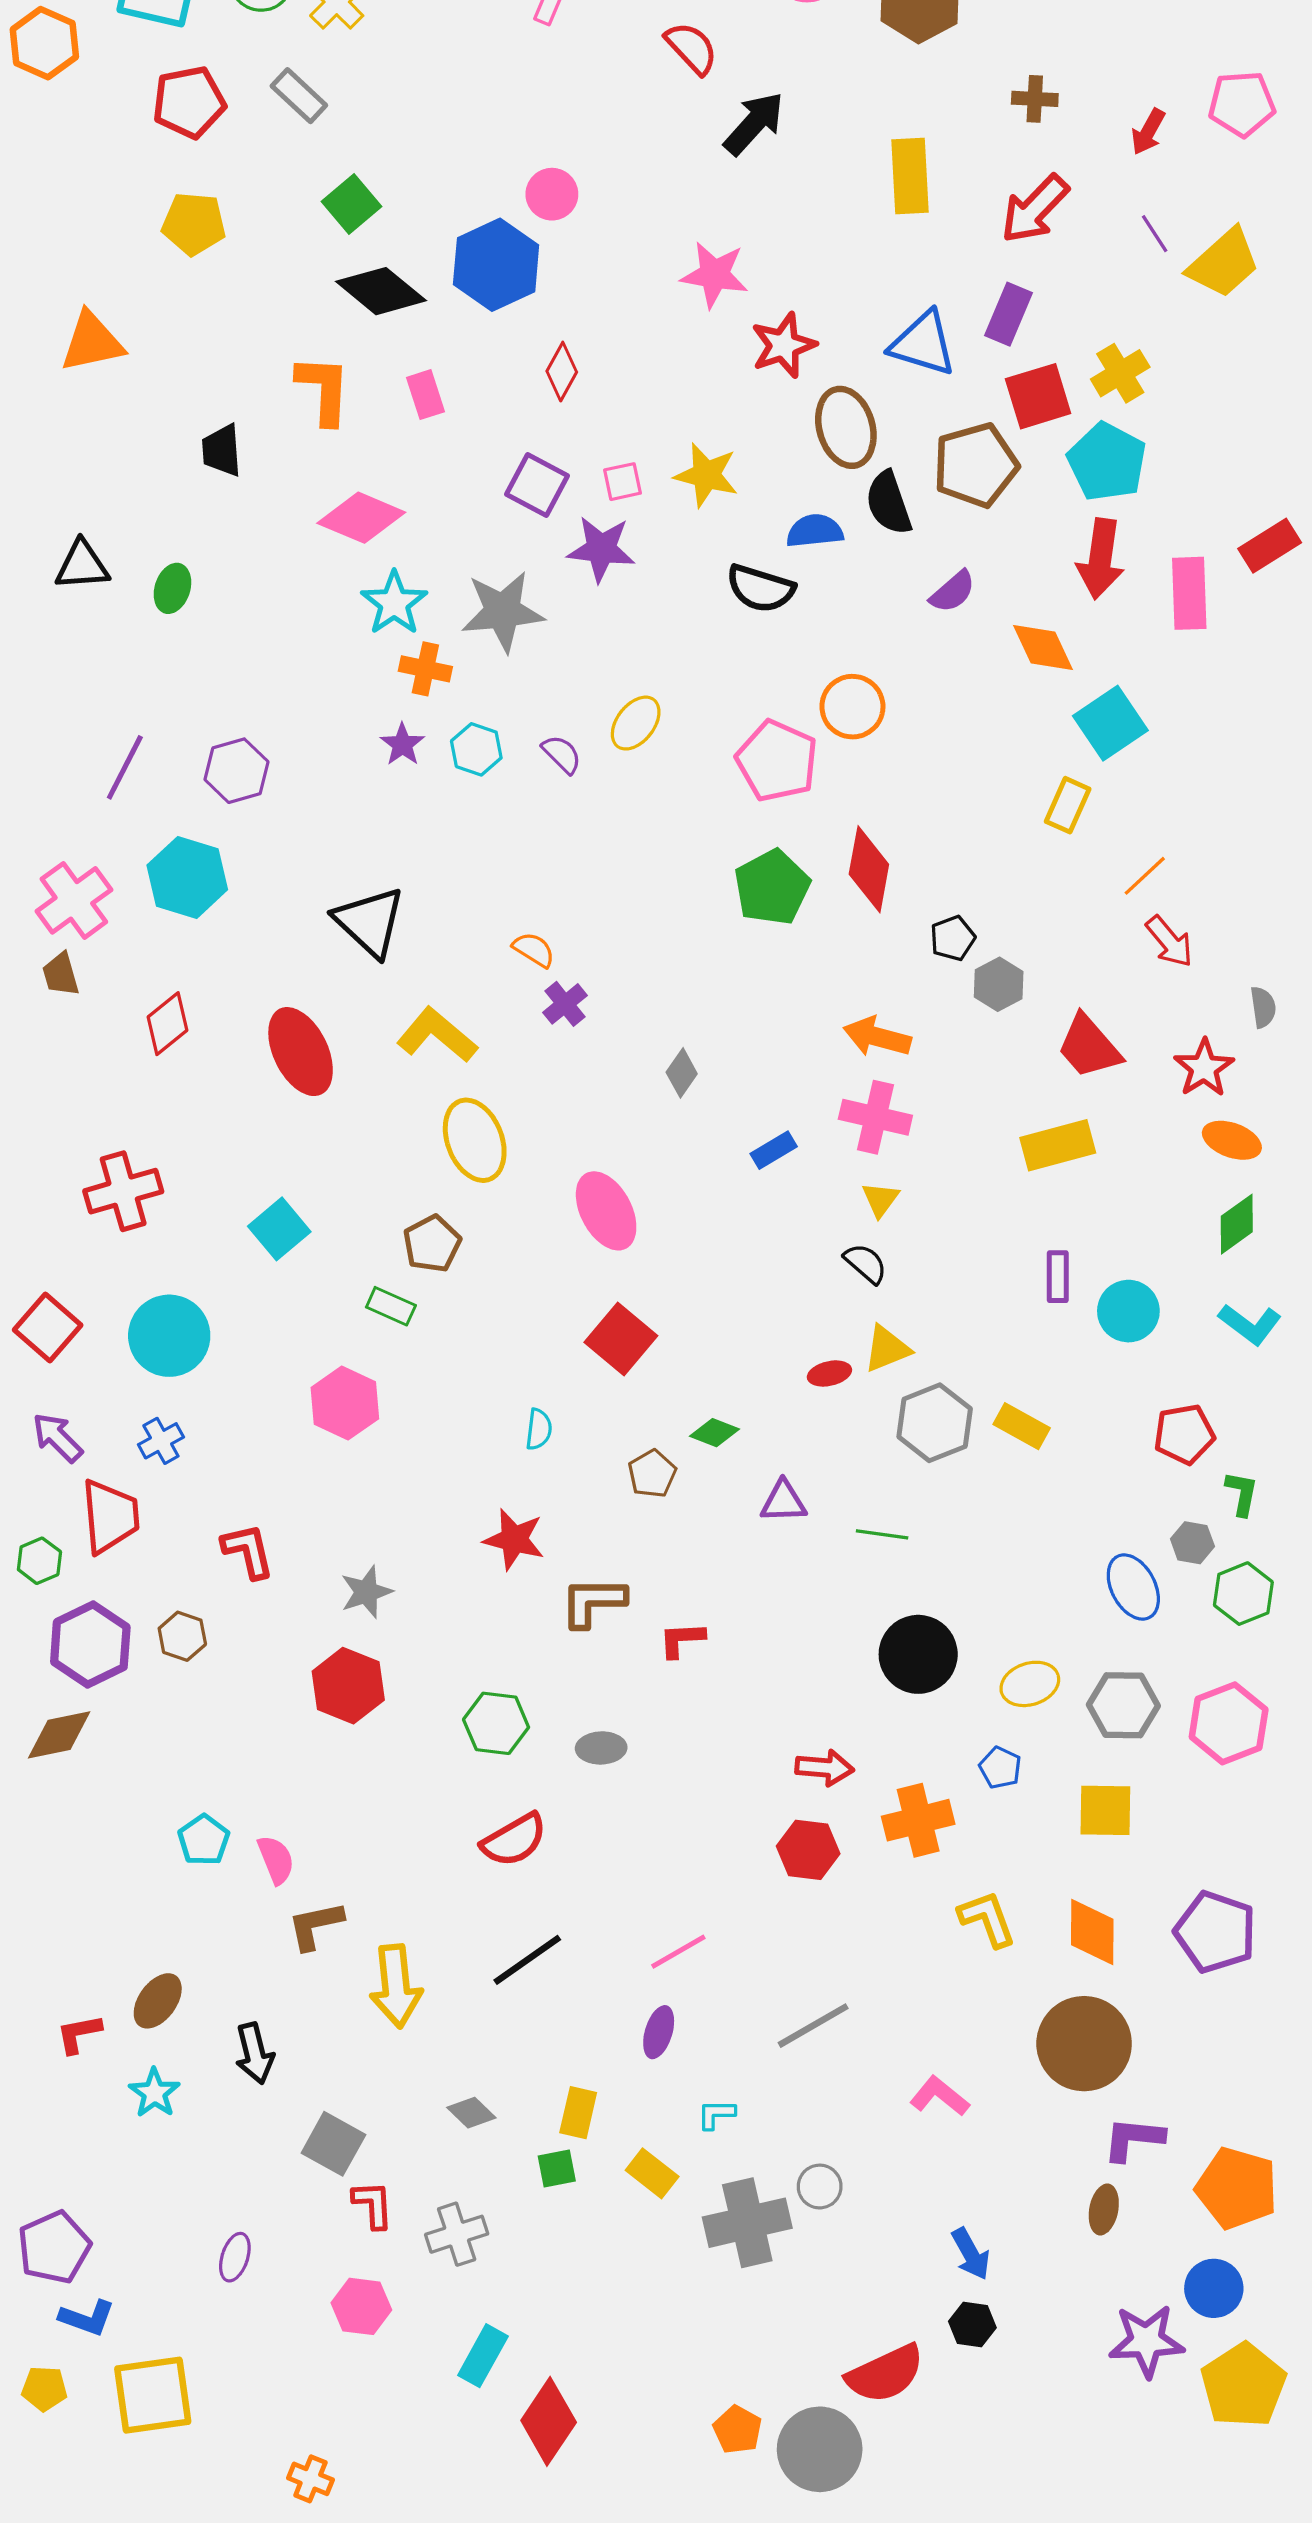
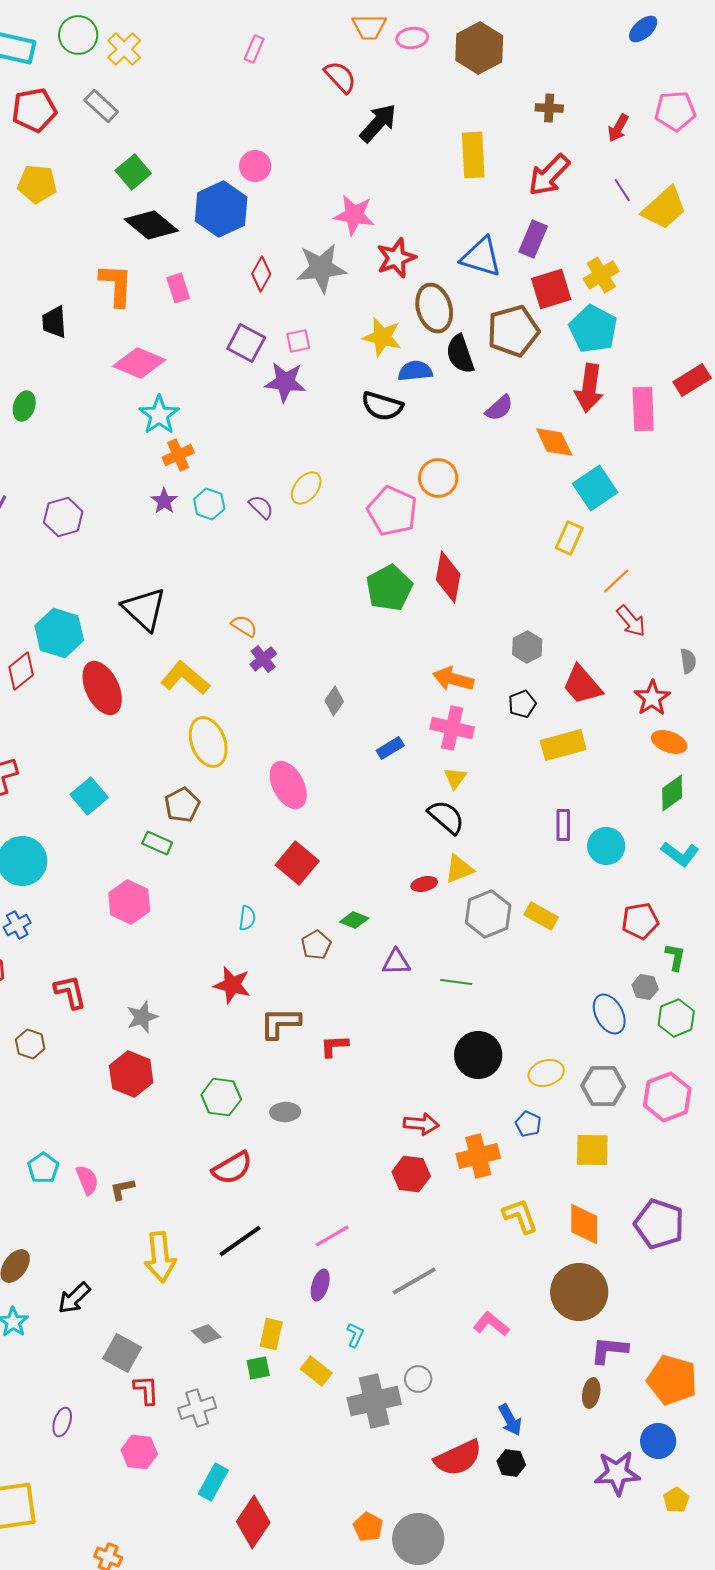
yellow star: (706, 475) -> (382, 337), moved
gray star: (503, 611) -> (321, 268), moved
orange cross: (425, 669) -> (178, 455), turned -36
cyan hexagon: (187, 877) -> (59, 633), moved
black pentagon: (953, 938) -> (522, 704), moved
black semicircle: (866, 1263) -> (446, 817), size x1.4
brown L-shape: (315, 1925) -> (122, 1189), moved, size x0.7
black arrow: (255, 2053) -> (74, 1298), turned 60
cyan L-shape: (716, 2114) -> (355, 1335), turned 115
red semicircle: (885, 2374) -> (458, 1458), moved
yellow pentagon: (1243, 2385) -> (676, 1500), size x0.5

